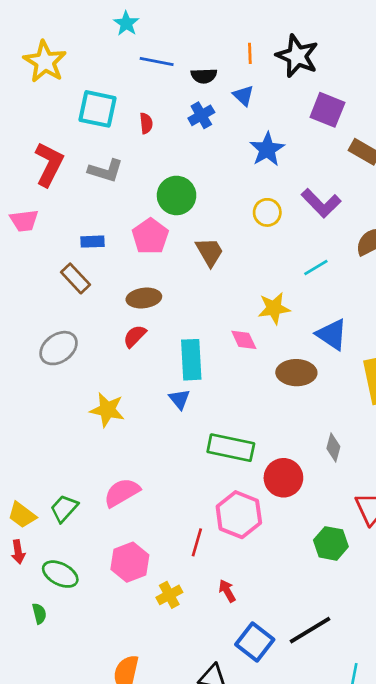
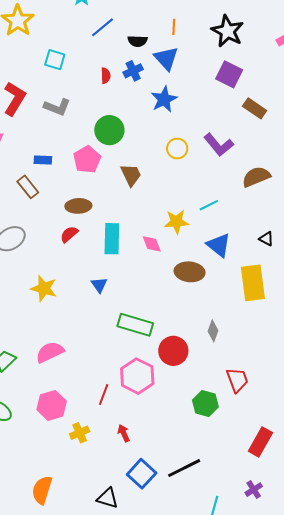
black star: (297, 56) -> (228, 31), moved
blue line: (157, 61) -> (102, 27), turned -55
blue triangle: (243, 95) -> (166, 58), size x1.5
cyan square: (98, 109) -> (55, 60), size x0.7
red semicircle: (146, 123) -> (106, 76), moved
blue star: (267, 149) -> (164, 99), moved
cyan line: (316, 267) -> (209, 205), moved
cyan rectangle: (191, 360) -> (112, 239), moved

